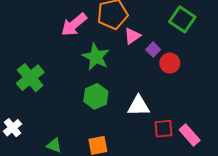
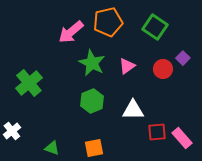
green square: (182, 19) -> (155, 27), moved
pink triangle: (132, 36) -> (127, 66), moved
purple square: (153, 50) -> (183, 58), moved

